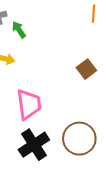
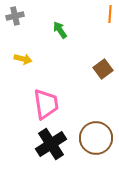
green arrow: (19, 30) -> (60, 30), moved

